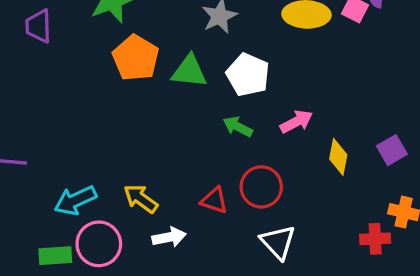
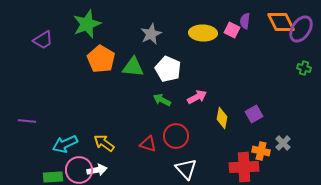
purple trapezoid: (39, 26) -> (43, 40), turned -120
white arrow: (169, 237) -> (97, 170), moved
red cross: (375, 239) -> (244, 167), size x1.6

